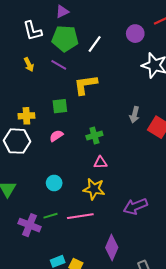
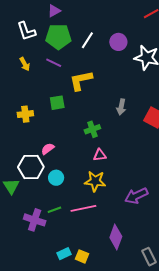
purple circle: (135, 34) -> (118, 42), moved
gray arrow: (134, 115) -> (121, 107), moved
pink semicircle: (56, 136) -> (48, 149), moved
white hexagon: (17, 141) -> (31, 167), moved

